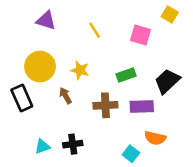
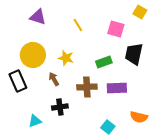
black trapezoid: (167, 81) -> (134, 54), moved, turned -35
orange semicircle: (155, 138) -> (139, 117), moved
black cross: (73, 144) -> (60, 107), moved

